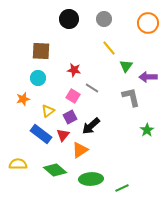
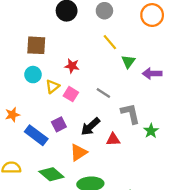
gray line: (92, 88) -> (103, 93), moved
gray L-shape: (131, 97) -> (130, 114), moved
orange star: (23, 99) -> (12, 115), moved
yellow triangle: (48, 111) -> (52, 86), moved
purple square: (70, 117) -> (59, 124), moved
red triangle: (63, 135) -> (113, 140), moved, turned 48

